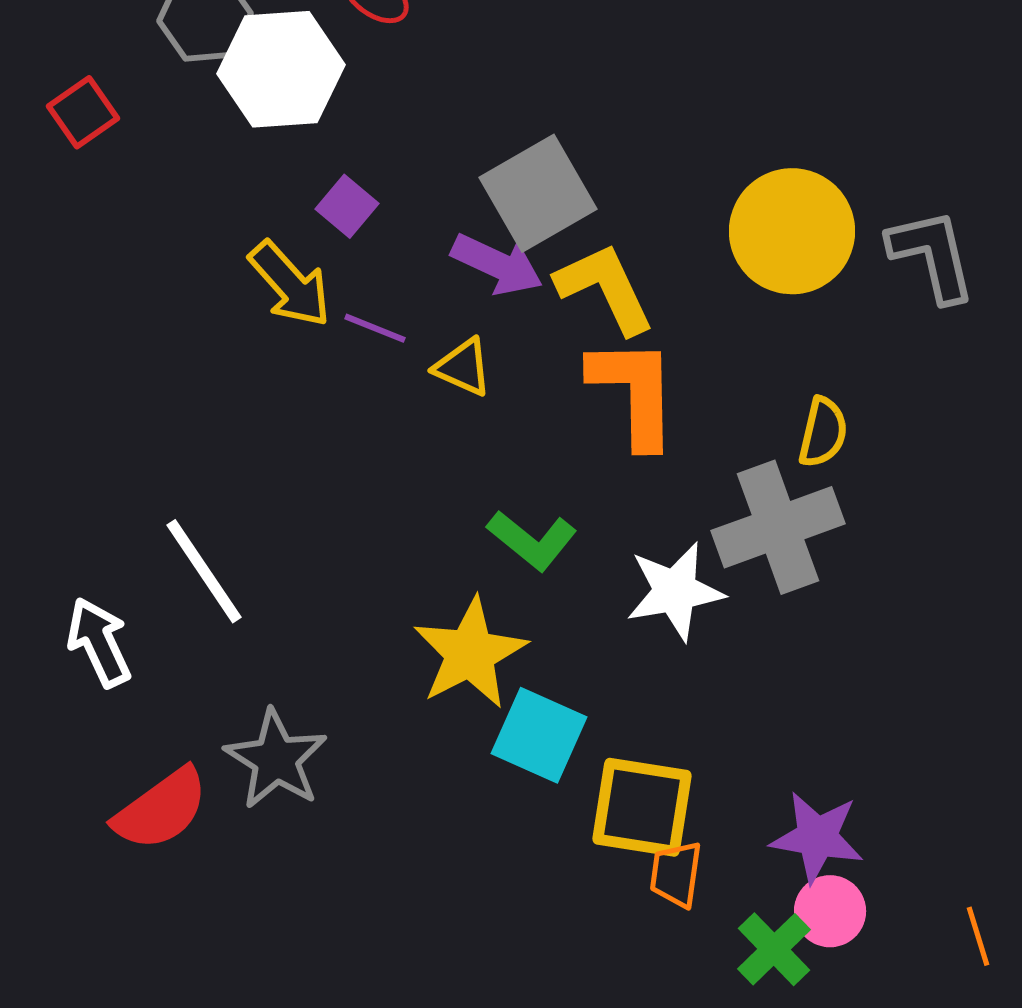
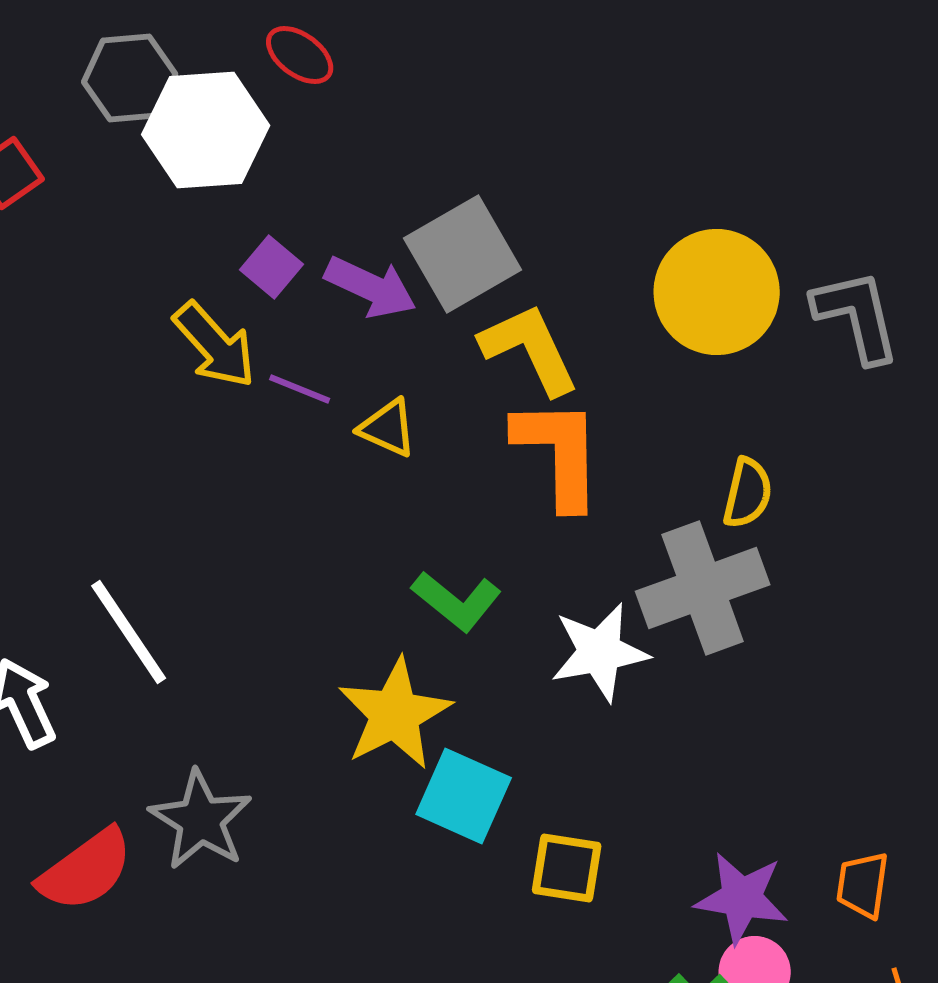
purple arrow: (497, 264) -> (371, 287), moved
yellow square: (642, 807) -> (567, 868), size x0.7
orange trapezoid: (676, 874) -> (863, 885), moved

